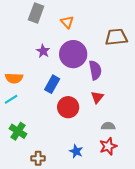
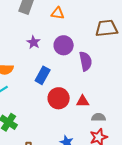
orange triangle: (67, 22) -> (58, 13), turned -40
purple circle: (73, 54) -> (64, 45), size x0.7
red triangle: (97, 97) -> (83, 101), moved, turned 48

